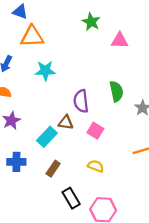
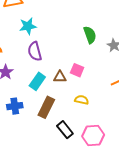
purple semicircle: (81, 101) -> (35, 51), moved
brown triangle: (66, 123) -> (60, 77), moved
brown rectangle: (53, 169) -> (46, 107), size x1.5

